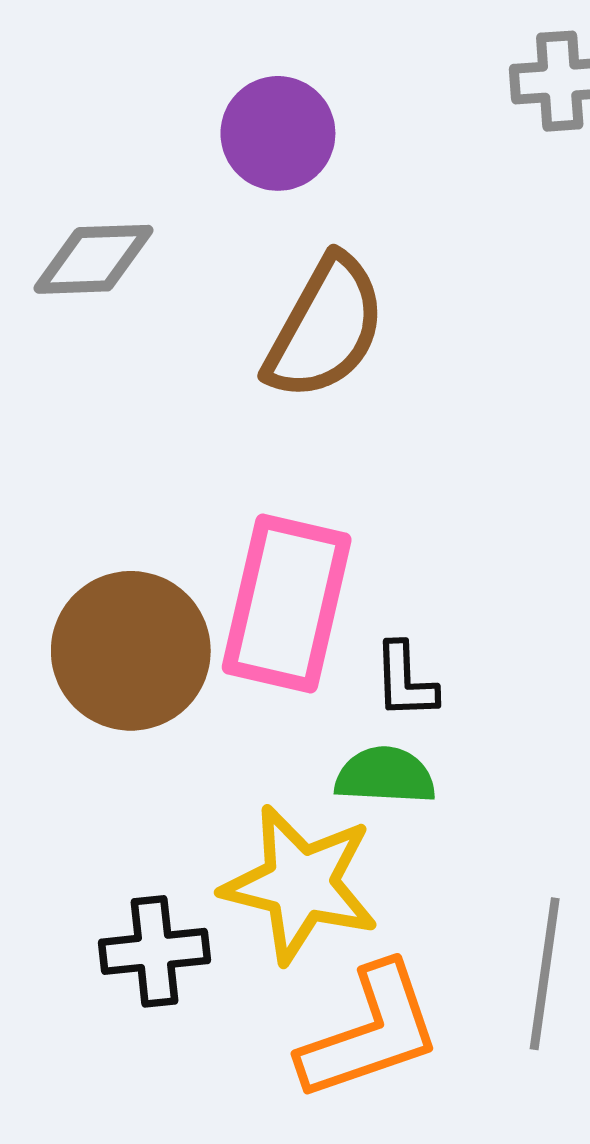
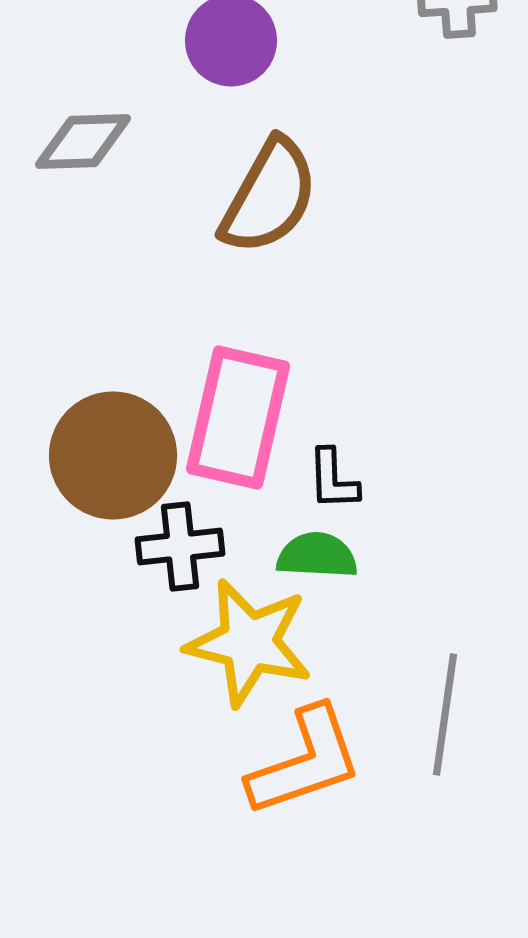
black cross: (154, 951) -> (180, 546), moved

